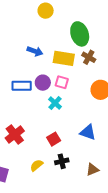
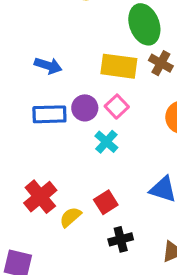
blue arrow: (35, 51) -> (48, 66), moved
pink square: (62, 82) -> (117, 107), turned 32
yellow semicircle: (37, 165) -> (70, 217), moved

